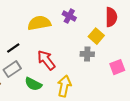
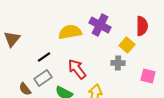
purple cross: (69, 16) -> (100, 25), size x1.5
pink square: (117, 67) -> (148, 76), turned 35

